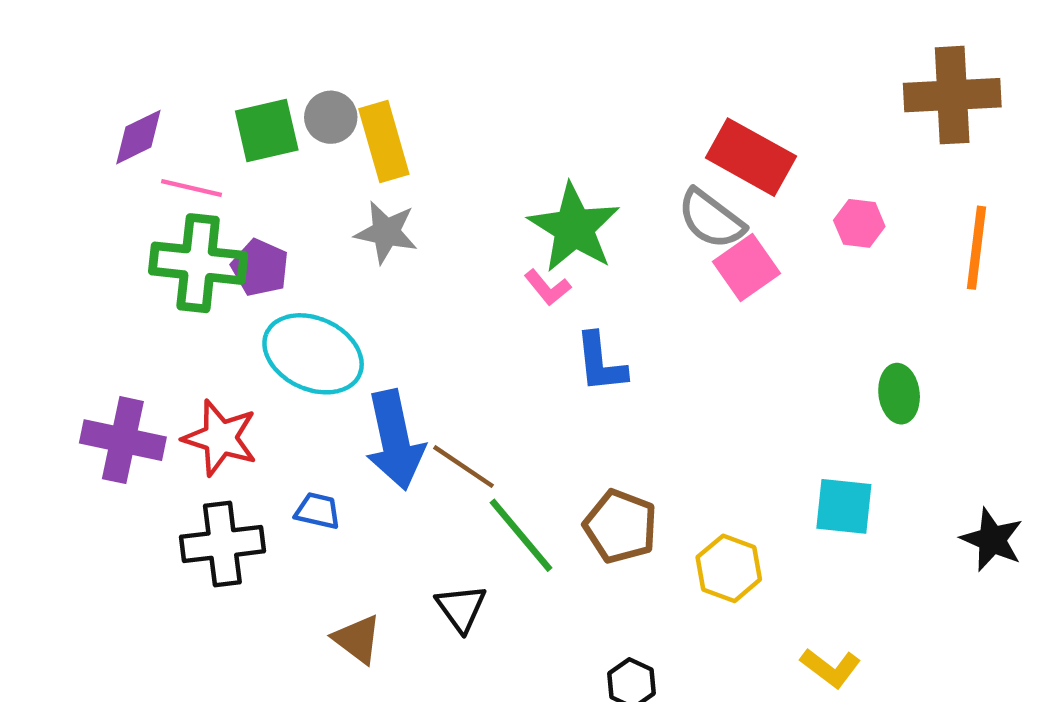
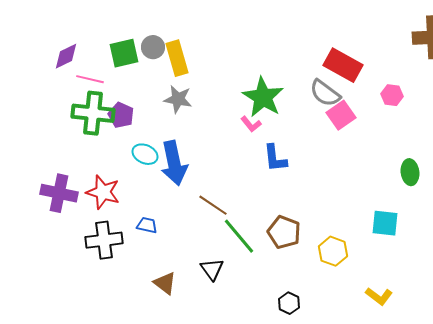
cyan ellipse: (313, 354) -> (145, 154), size x0.6
blue arrow: (395, 440) -> (174, 163), moved

